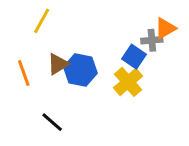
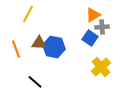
orange triangle: (165, 28) -> (93, 15), moved
brown triangle: (58, 64) -> (39, 43), turned 35
yellow cross: (128, 82) -> (101, 67), moved

